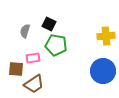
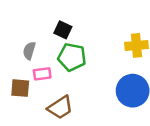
gray semicircle: (25, 31) -> (29, 51), moved
brown trapezoid: (34, 84) -> (60, 107), moved

